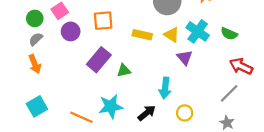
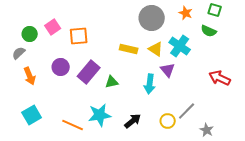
orange square: (103, 21) -> (79, 36), moved
purple circle: (71, 31) -> (61, 67), moved
green semicircle: (229, 34) -> (209, 31), moved
gray semicircle: (36, 39) -> (19, 53), moved
cyan arrow: (165, 88) -> (150, 84), moved
gray line: (229, 93) -> (187, 111), moved

